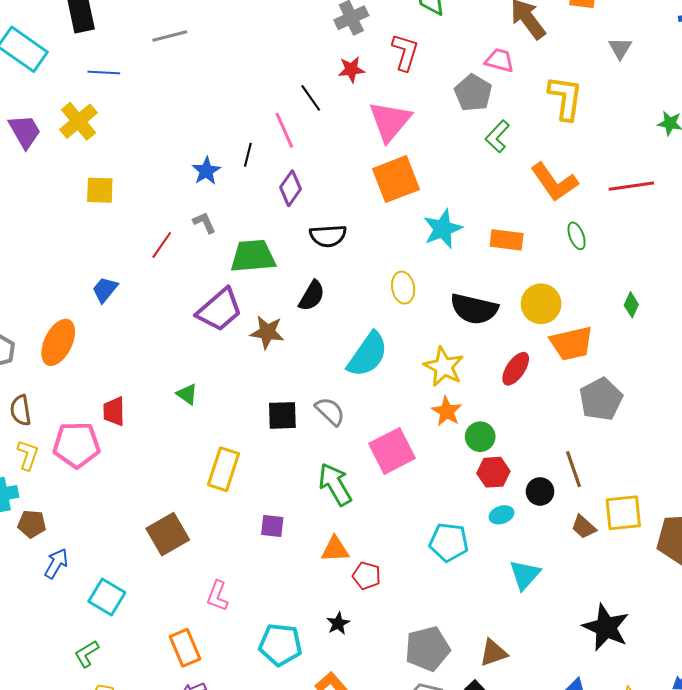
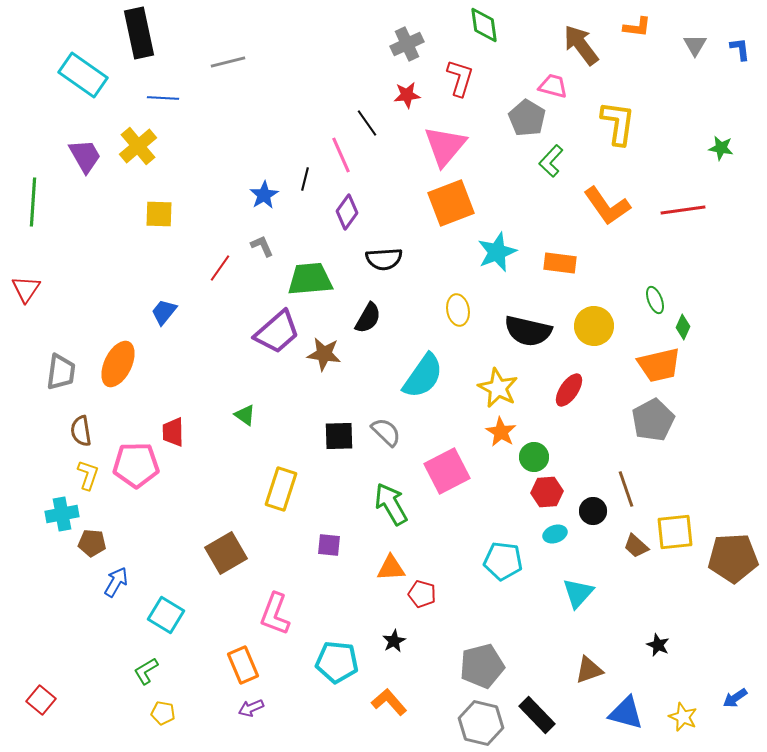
gray triangle: (620, 48) -> (695, 45), moved
green ellipse: (577, 236) -> (655, 300), moved
orange trapezoid: (571, 343) -> (659, 365), moved
pink L-shape: (217, 596) -> (275, 614), size x1.4
black star: (606, 627) -> (658, 645), size x0.5
brown triangle: (493, 653) -> (589, 670), moved

